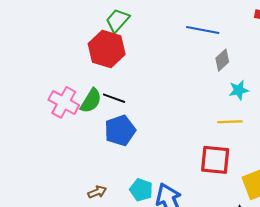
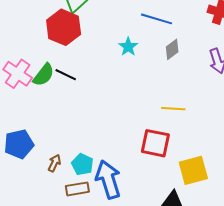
cyan star: (239, 90) -> (128, 47), moved, turned -30
blue pentagon: (120, 131) -> (19, 144), moved
brown arrow: (97, 192) -> (54, 163), moved, turned -48

